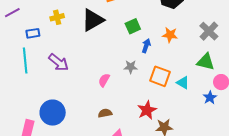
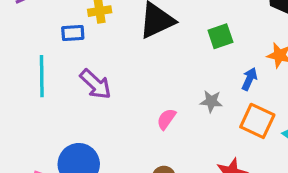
blue rectangle: (33, 33) -> (73, 33), moved
blue arrow: (146, 46) -> (249, 79), moved

